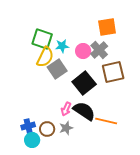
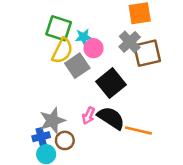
pink circle: (83, 51) -> (94, 48), moved
brown square: (113, 72) -> (147, 53), moved
gray star: (66, 128) -> (52, 121), moved, size x1.5

